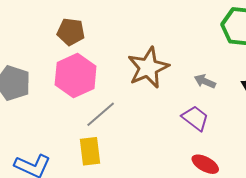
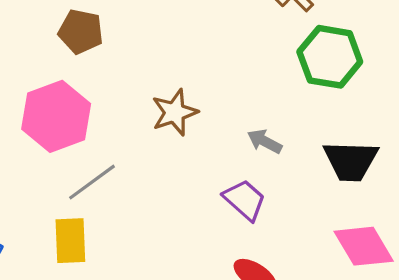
brown pentagon: (71, 32) -> (81, 32), moved
brown star: (148, 68) -> (175, 112), size x0.7

